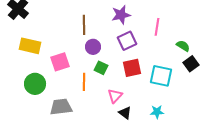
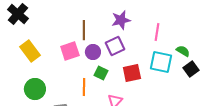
purple square: (127, 41) -> (115, 46), moved
yellow rectangle: (30, 46) -> (30, 51), turned 40
pink square: (60, 62) -> (70, 51), moved
cyan square: (161, 76) -> (161, 62), moved

